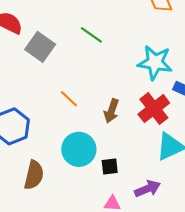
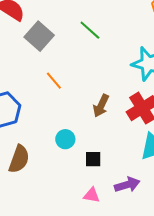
orange line: (69, 99) -> (54, 81), moved
cyan circle: (79, 149) -> (65, 139), size x0.6

